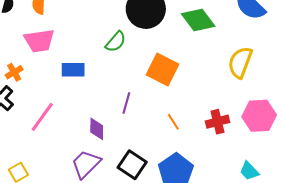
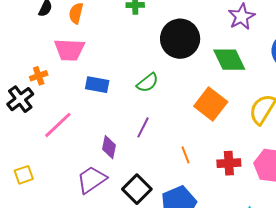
green semicircle: (116, 42) -> (148, 83), moved
orange square: (162, 70) -> (211, 104), moved

